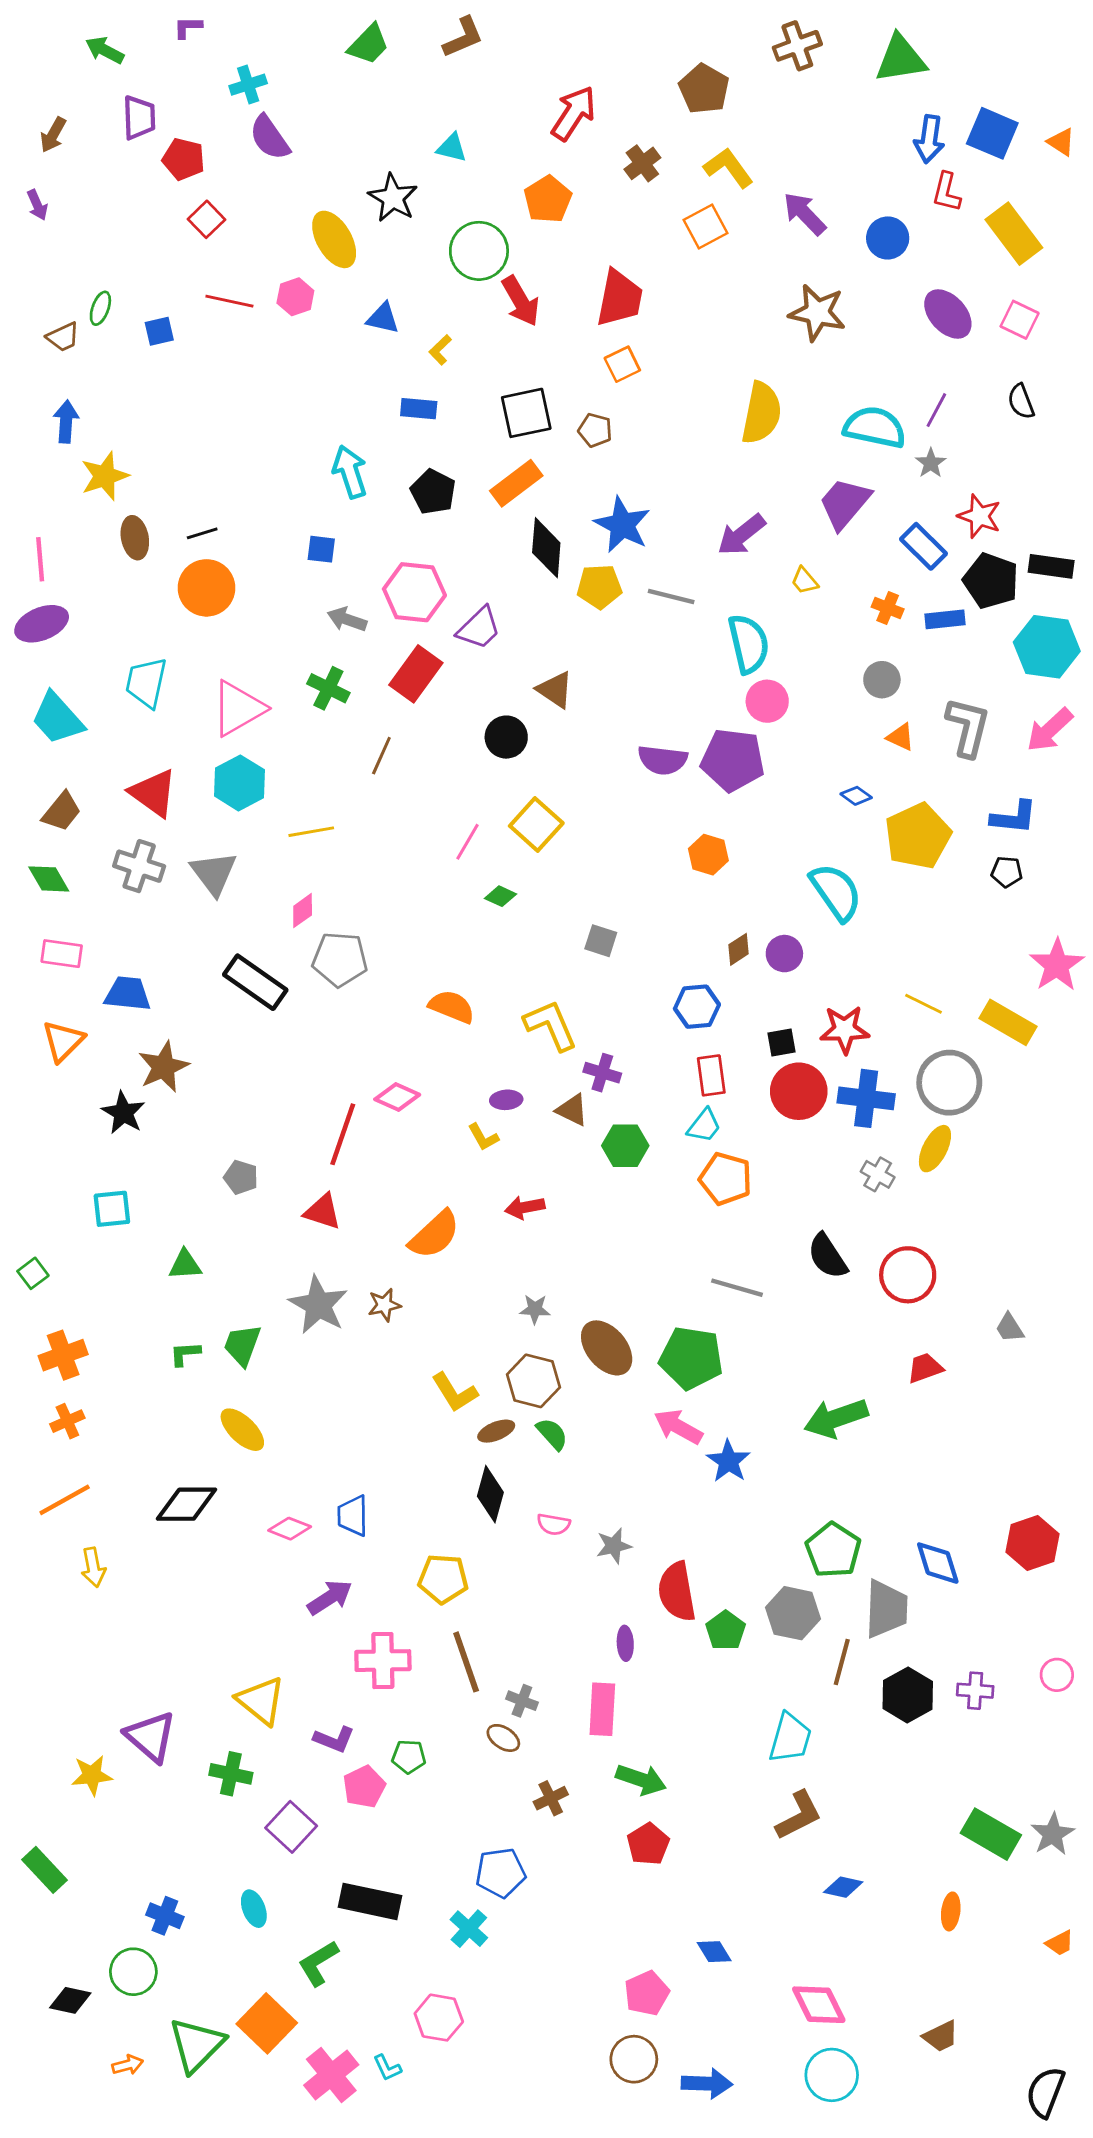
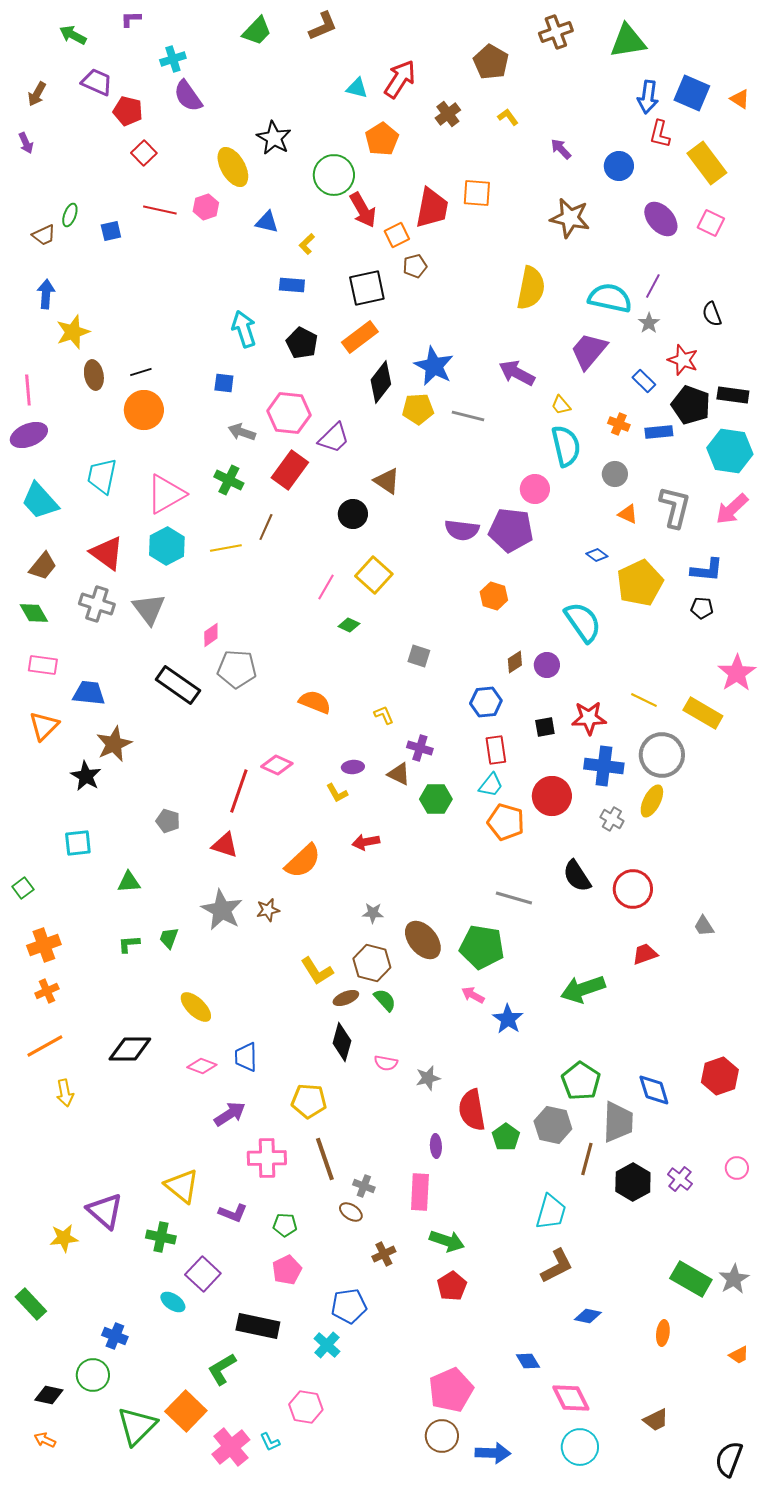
purple trapezoid: (139, 118) -> (97, 82), turned -64
cyan triangle: (452, 148) -> (357, 88), moved
yellow L-shape: (728, 168) -> (508, 117), size x0.6
purple arrow: (804, 214) -> (561, 149), size x0.7
orange square: (706, 227) -> (477, 193), moved, turned 32
orange square: (622, 364) -> (397, 235), moved
black semicircle: (1021, 401) -> (712, 314), moved
brown pentagon: (595, 430) -> (415, 266), moved, turned -30
purple arrow: (741, 535) -> (517, 373), turned 66
blue rectangle: (923, 546) -> (644, 381), size x0.7
black diamond: (546, 548) -> (381, 382), turned 33
cyan semicircle: (749, 644) -> (566, 446), moved
yellow line: (311, 832) -> (226, 548), moved
yellow L-shape: (551, 1025) -> (384, 715), size x0.5
red circle: (799, 1091) -> (552, 796), moved
green trapezoid: (242, 1345) -> (169, 938), size x0.7
pink arrow: (678, 1427) -> (473, 995), size x0.7
yellow ellipse: (242, 1430) -> (196, 1007), moved
purple cross: (975, 1691) -> (680, 1179), turned 35
pink pentagon: (364, 1787) -> (287, 1270), moved
cyan ellipse: (254, 1909) -> (173, 1302), moved, turned -35
blue diamond: (714, 1952) -> (528, 1361), moved
pink pentagon: (647, 1993) -> (451, 1390), size x1.4
orange arrow: (128, 2065) -> (45, 1440), moved, turned -140

